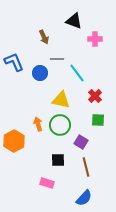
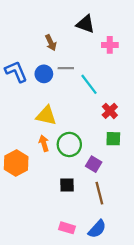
blue circle: (40, 73) -> (44, 74), moved
yellow triangle: (61, 100) -> (46, 116), moved
pink rectangle: (47, 183) -> (67, 228), moved

